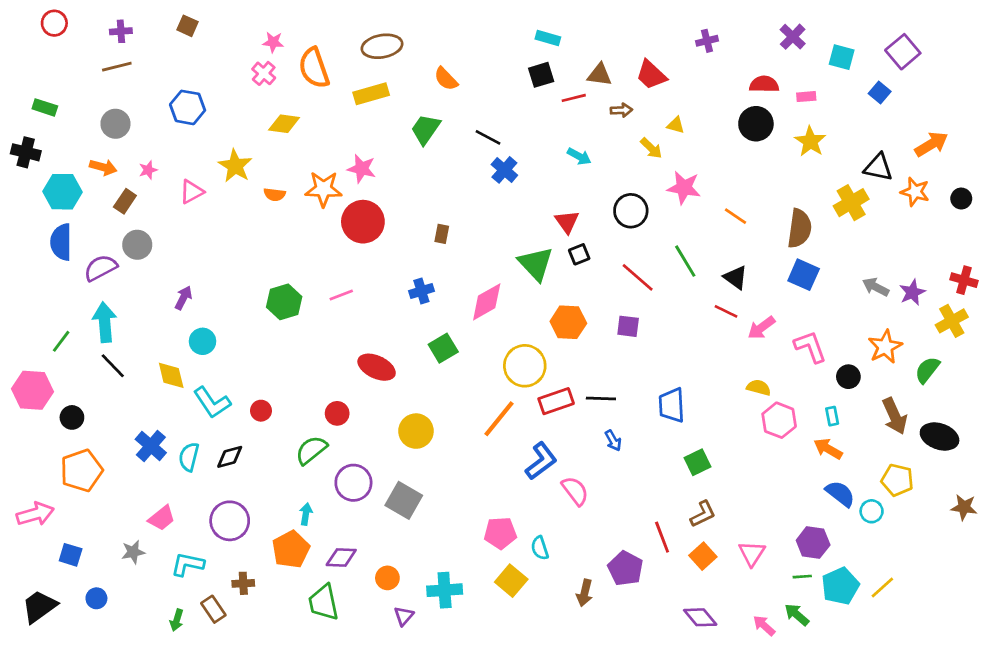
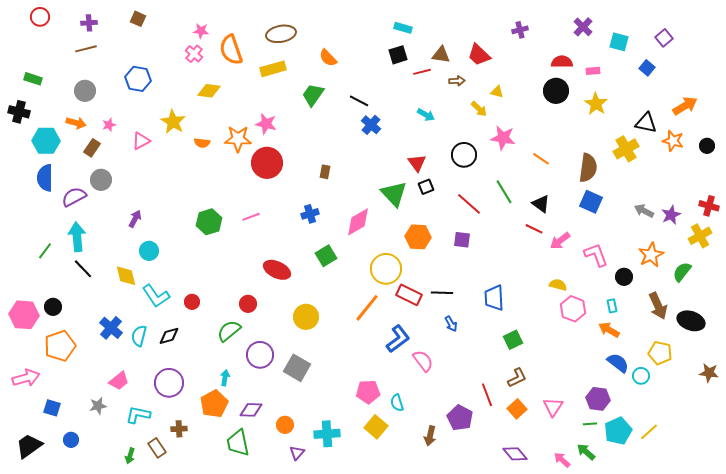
purple square: (903, 52) -> (664, 38), size x0.7
pink hexagon: (33, 390) -> (24, 315), moved
red rectangle: (556, 401) -> (409, 295), turned 45

